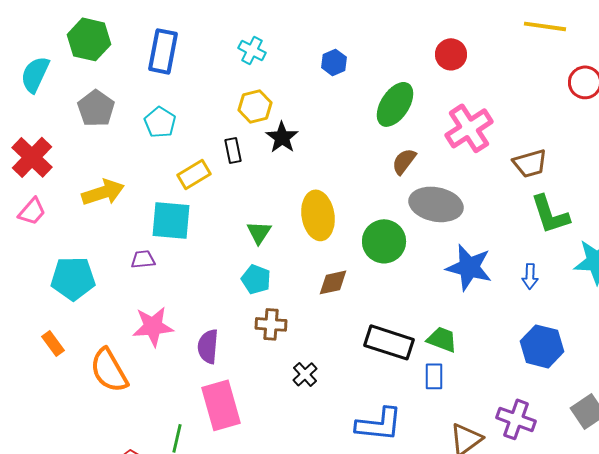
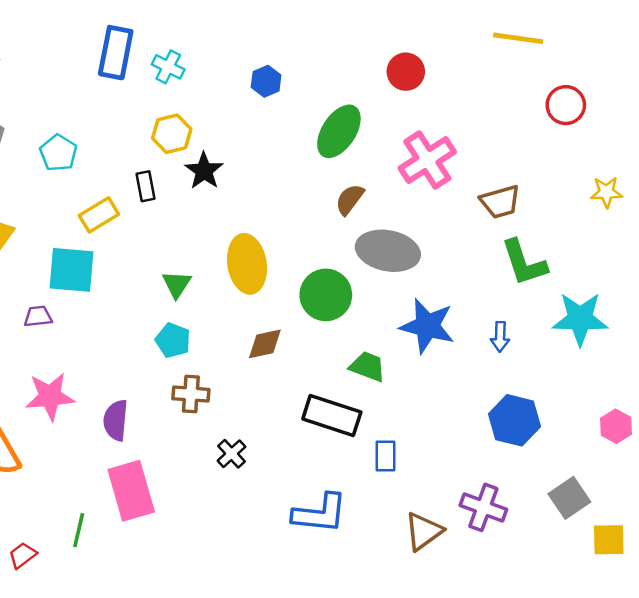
blue rectangle: (163, 51) -> (116, 53), moved
green trapezoid: (442, 339) -> (368, 367), moved

